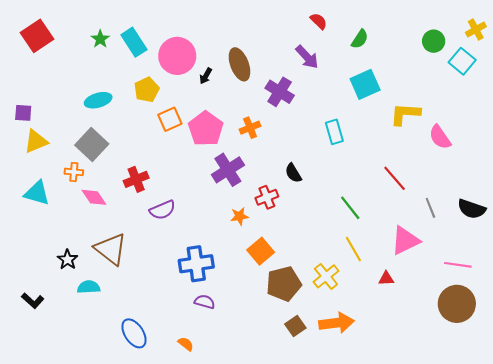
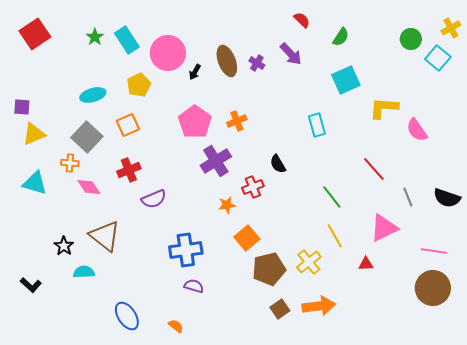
purple cross: (280, 92) -> (257, 63), moved, size x0.6
orange square: (170, 119) -> (128, 125), moved

